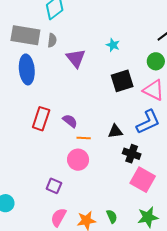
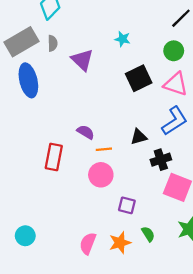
gray rectangle: (25, 35) -> (21, 42), turned -32
red rectangle: (41, 119) -> (54, 157), moved
black cross: (132, 154) -> (161, 160), turned -30
purple square: (54, 186) -> (127, 205), moved

